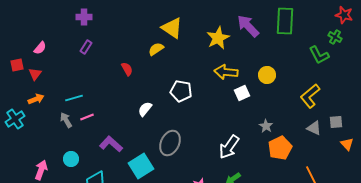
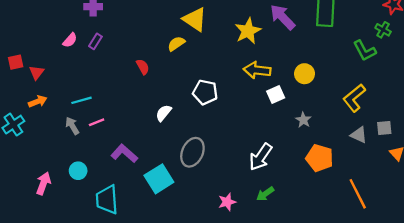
pink semicircle: (40, 48) -> (70, 40), moved
gray star: (266, 126) -> (303, 120), moved
orange pentagon: (280, 148) -> (320, 158), turned -30

